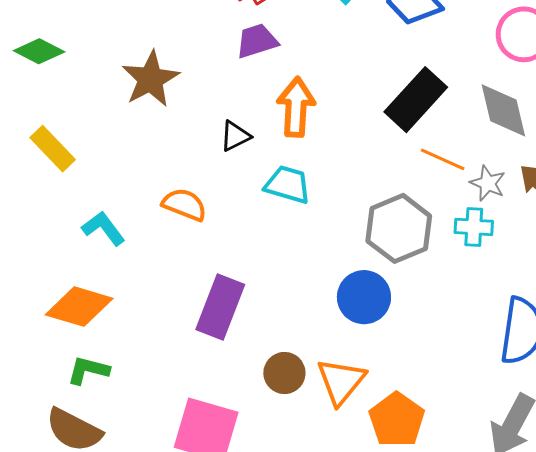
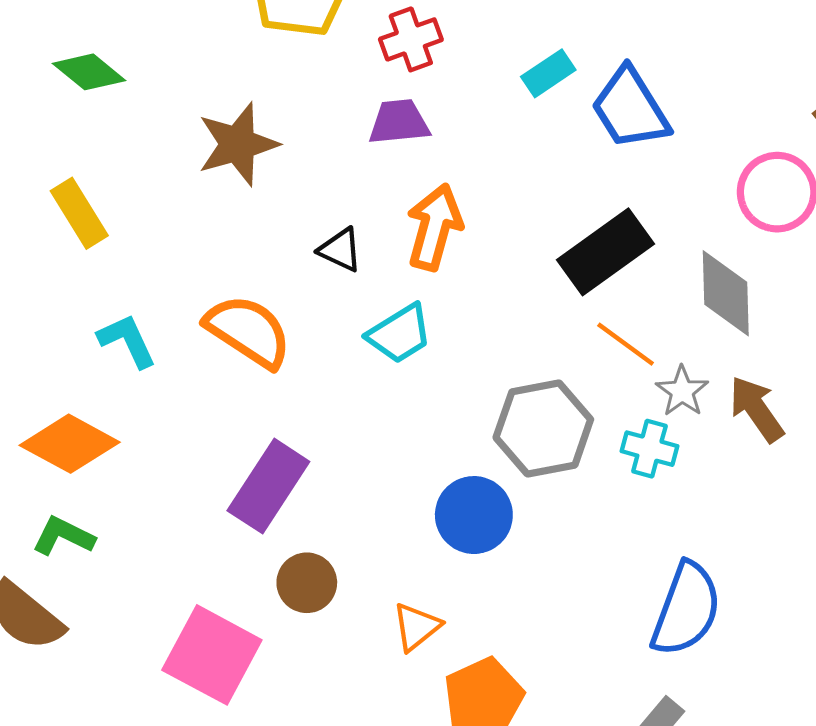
black triangle: (235, 136) -> (340, 250), turned 40
cyan trapezoid: (288, 185) -> (400, 334), turned 120
orange semicircle: (184, 205) -> (248, 331), size x1.4
brown circle: (284, 373) -> (307, 583), moved
orange triangle: (341, 381) -> (416, 627), size x0.7

